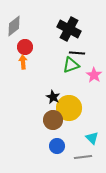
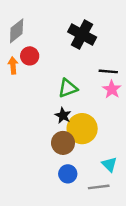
black line: (77, 53) -> (108, 71), moved
orange arrow: (23, 62) -> (13, 65), moved
green triangle: (71, 65) -> (68, 88), moved

